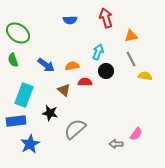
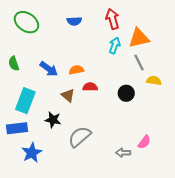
green ellipse: (18, 33) -> (26, 22), moved
orange triangle: (131, 36) -> (139, 38), size x1.5
cyan arrow: (98, 52) -> (115, 45), moved
black circle: (106, 71) -> (126, 93), moved

